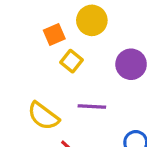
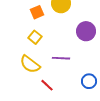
yellow square: (71, 61) -> (35, 37), moved

